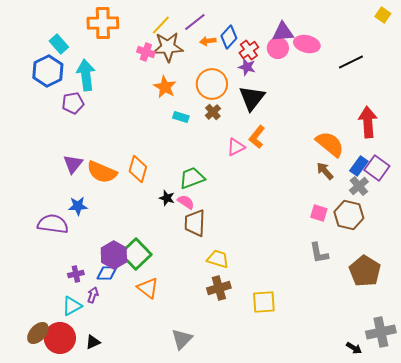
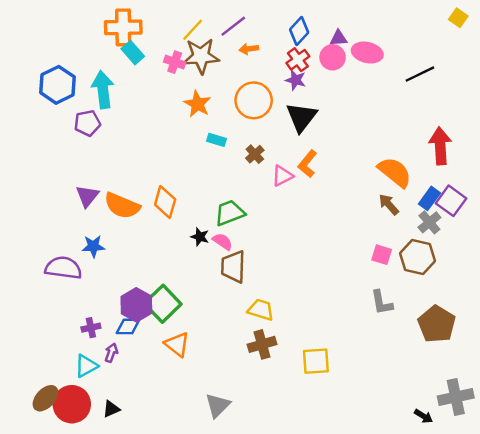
purple triangle: (283, 32) -> (339, 38), size x0.7
blue diamond: (229, 37) -> (299, 31), moved
cyan rectangle: (59, 44) -> (133, 53), moved
brown cross: (213, 112) -> (255, 154), moved

